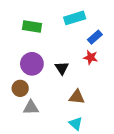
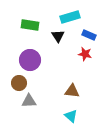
blue rectangle: (95, 37) -> (89, 35), turned 64
black triangle: (62, 68) -> (58, 36), moved

